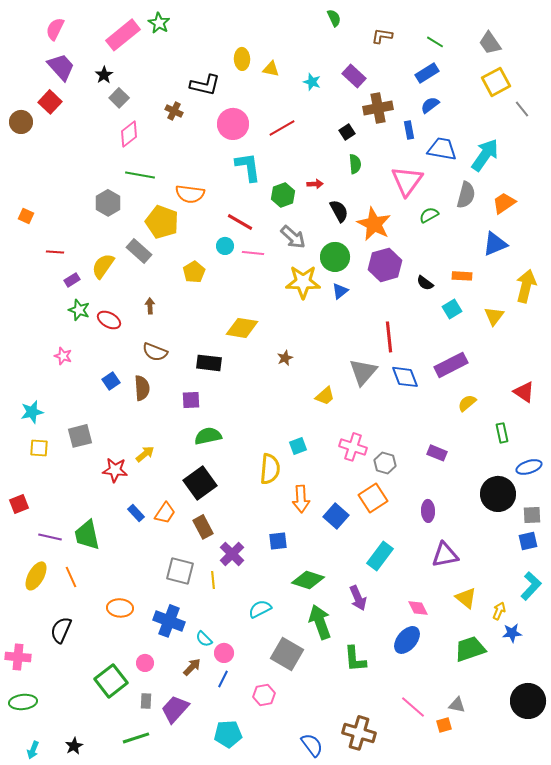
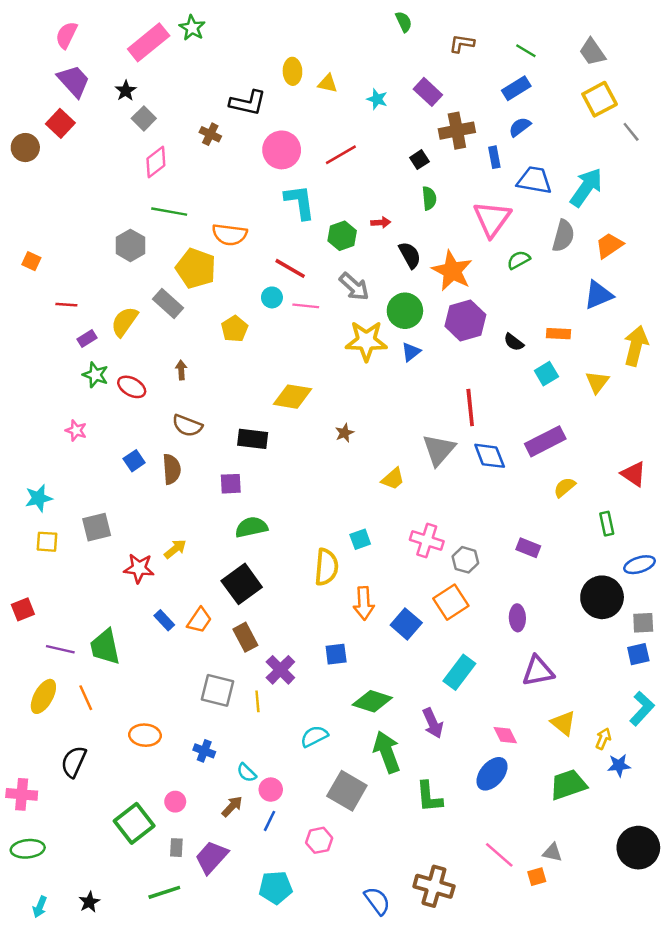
blue cross: (169, 621) -> (204, 751), size x0.6

